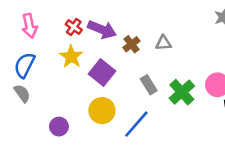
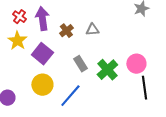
purple arrow: (102, 29) -> (42, 19), turned -120

